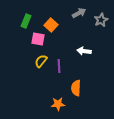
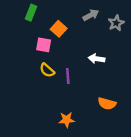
green rectangle: (26, 21) -> (31, 13), moved
yellow semicircle: (41, 61) -> (47, 70), turned -88
orange semicircle: (76, 88) -> (107, 104), moved, turned -77

